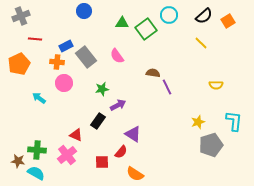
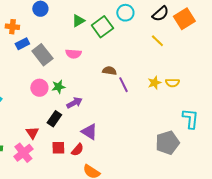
orange square: (228, 21) -> (184, 19), size x1.5
green triangle: (122, 23) -> (78, 21), turned -32
pink semicircle: (117, 56) -> (73, 54), turned -49
orange cross: (57, 62) -> (12, 27), moved
pink circle: (64, 83) -> (39, 88), moved
yellow star: (198, 122) -> (154, 83), moved
red triangle: (76, 135) -> (32, 133), turned 32
red square: (102, 162) -> (58, 148), moved

